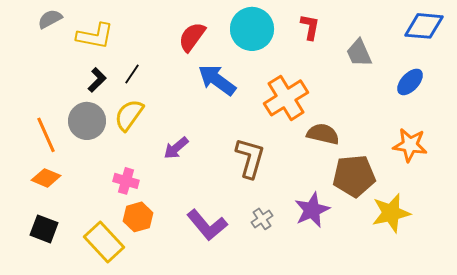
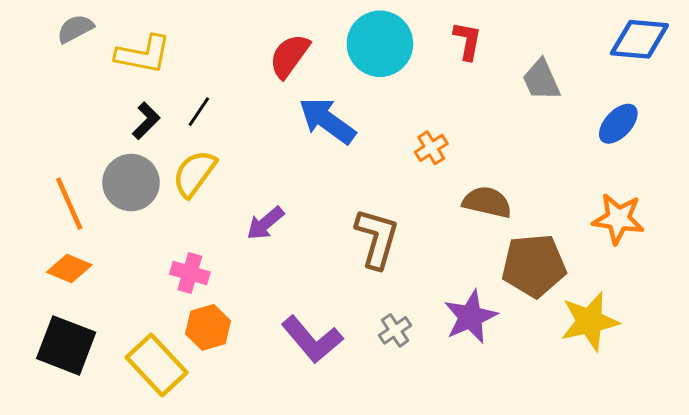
orange cross: (286, 98) -> (431, 148), size x0.5
black square: (44, 229) -> (66, 345), size x1.4

